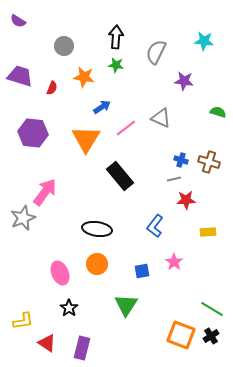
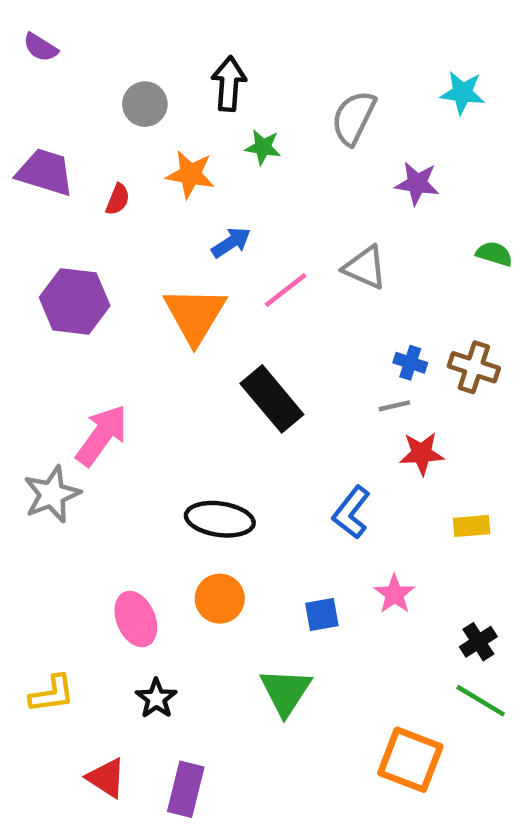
black arrow: (116, 37) -> (229, 84), moved
yellow L-shape: (23, 321) -> (52, 694), moved
black cross: (211, 336) -> (478, 642), moved

